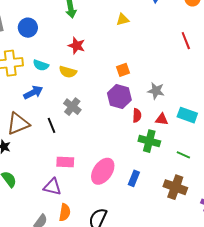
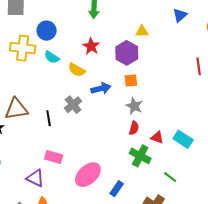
blue circle: (28, 28) -> (47, 31), moved
gray star: (156, 91) -> (134, 106), moved
blue arrow: (33, 92) -> (101, 88), moved
purple hexagon: (119, 97) -> (127, 53), moved

